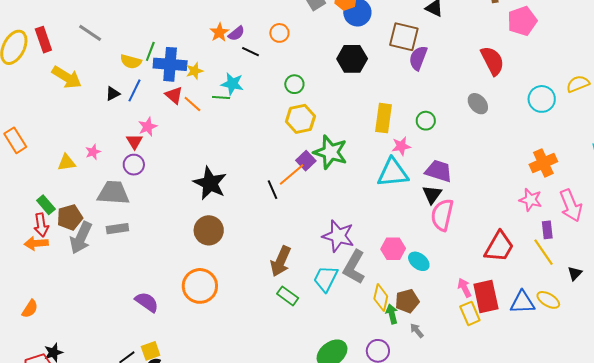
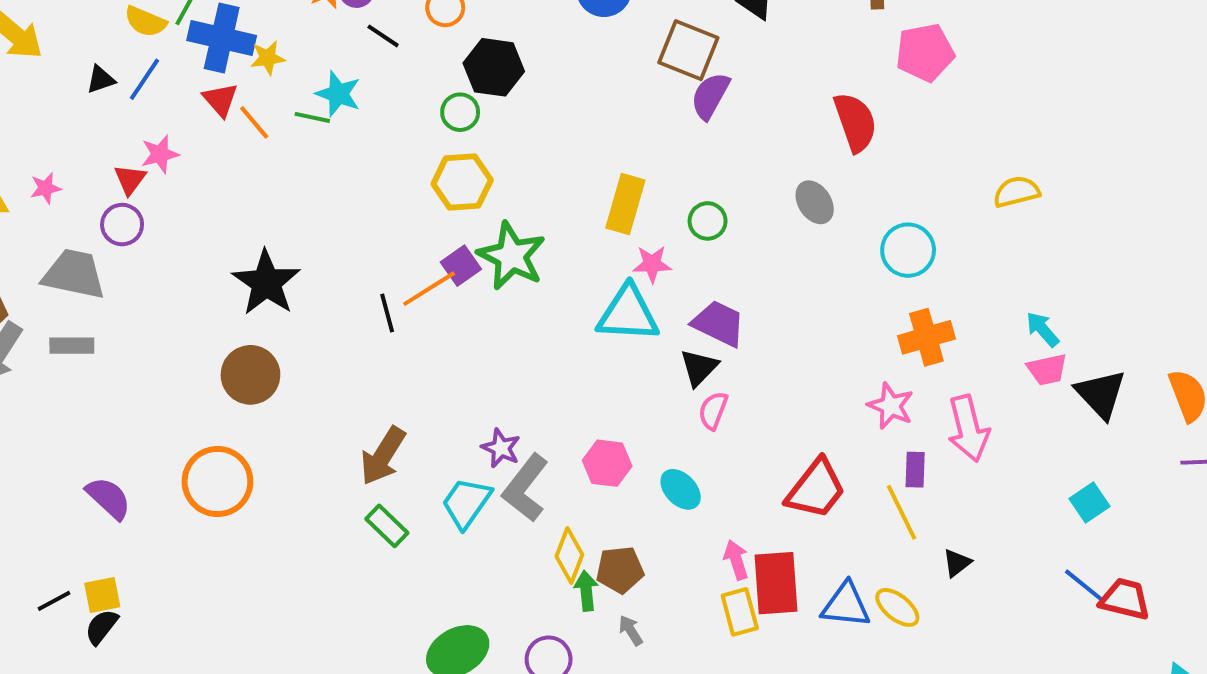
black hexagon: (352, 59) -> (494, 67), moved
cyan circle: (542, 99) -> (908, 250), moved
pink semicircle: (442, 215) -> (713, 411), size x0.6
purple star: (338, 236) -> (501, 448), moved, size x0.6
cyan ellipse: (419, 261) -> (681, 489), moved

